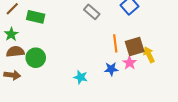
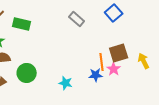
orange line: (115, 43) -> (102, 62), moved
yellow arrow: (149, 55) -> (144, 61), moved
green circle: (36, 58) -> (27, 73), moved

